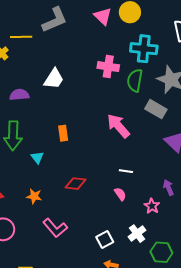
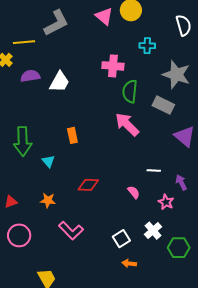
cyan cross: (144, 49) -> (147, 46), size x0.6
green semicircle: (135, 80) -> (130, 91), moved
purple semicircle: (19, 95) -> (30, 76), moved
white line: (126, 171) -> (154, 170), moved

